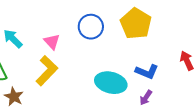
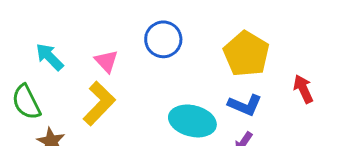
yellow pentagon: (136, 24) -> (246, 54), moved

